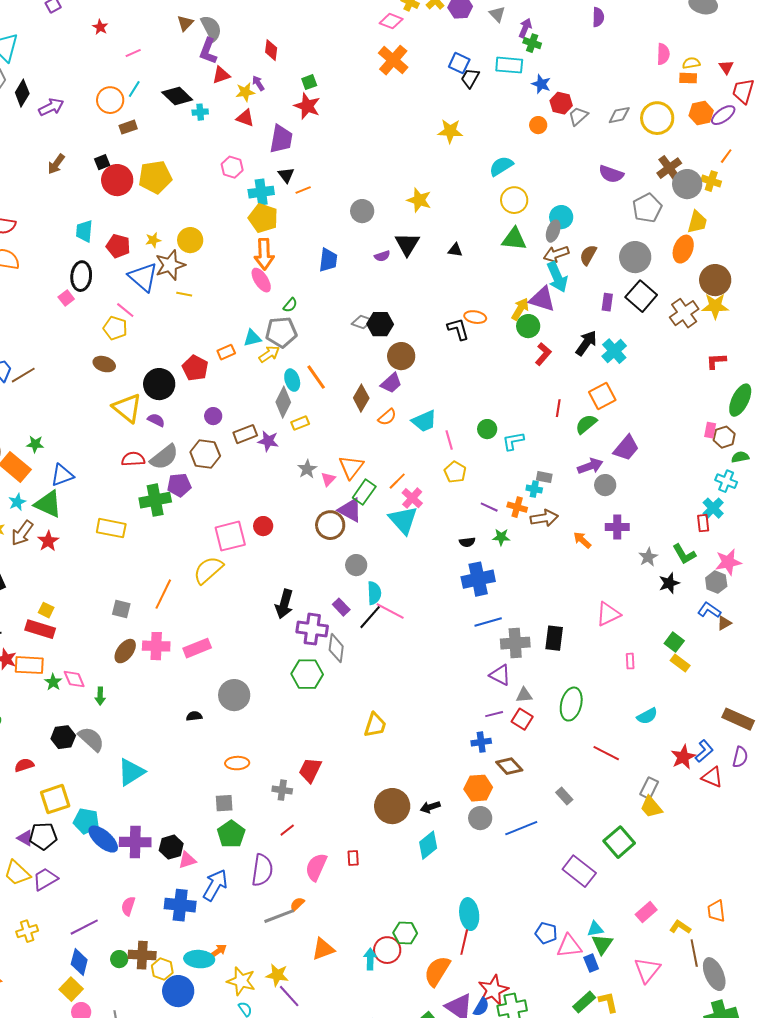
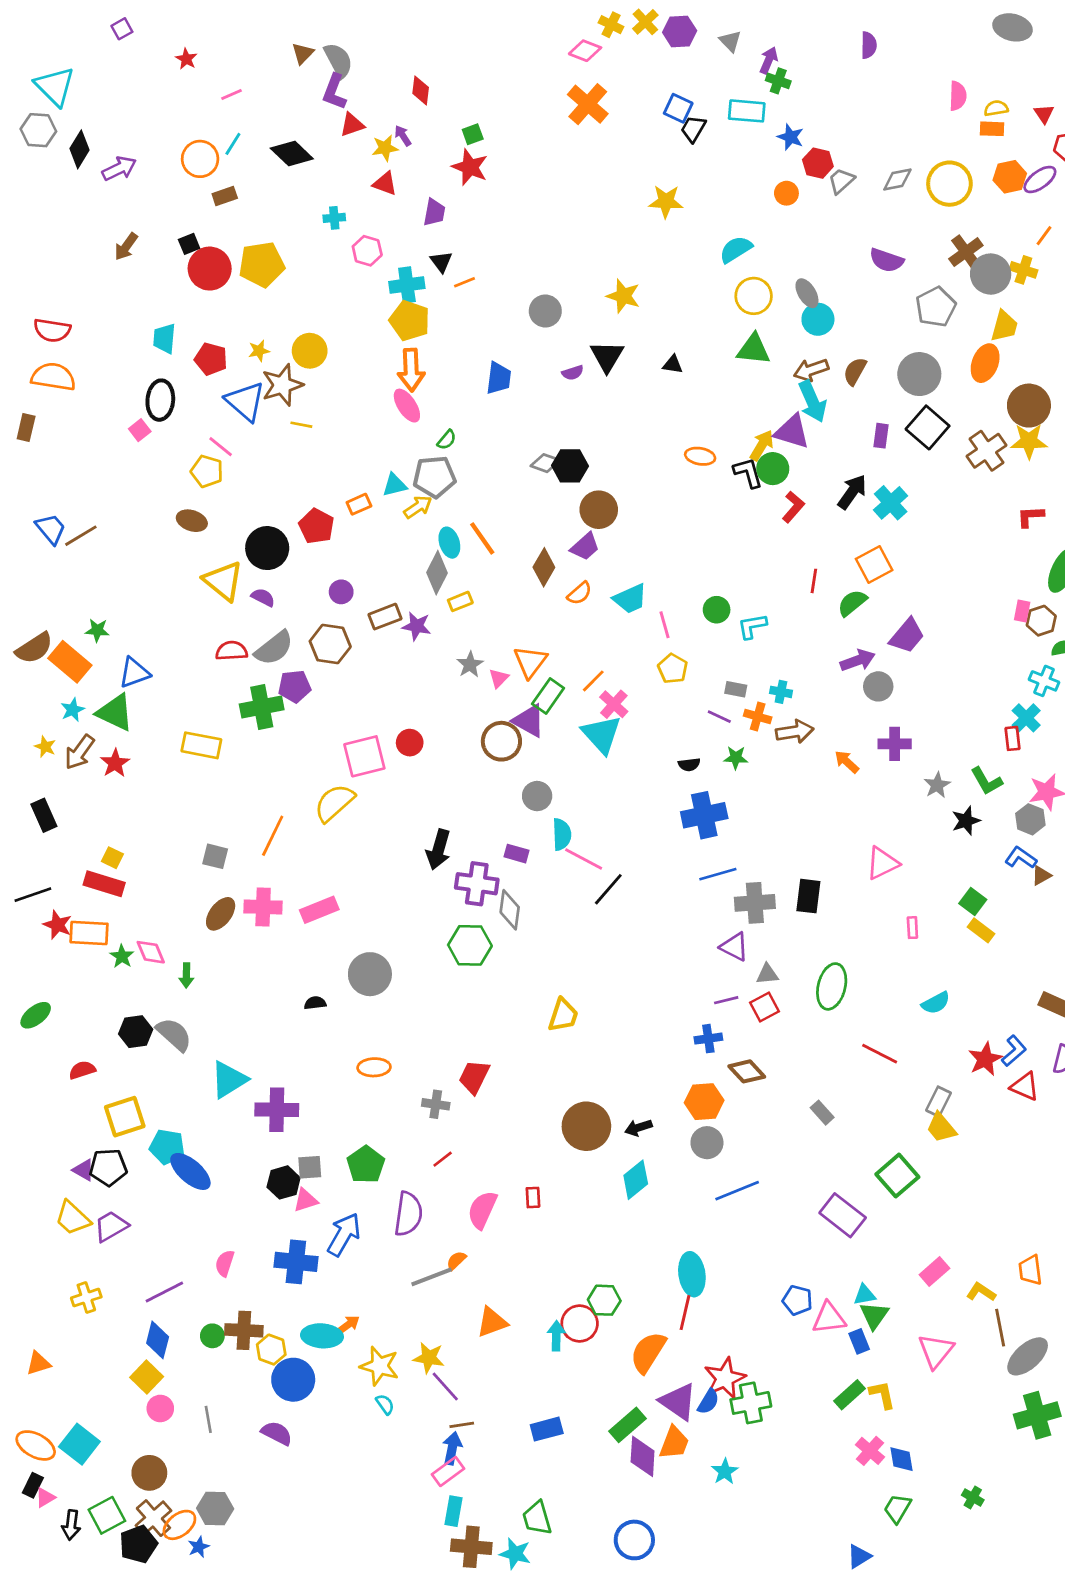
cyan cross: (200, 112) -> (334, 218), moved
purple trapezoid: (281, 139) -> (434, 212), size x0.7
gray ellipse: (553, 231) -> (807, 293), moved, turned -50
black L-shape: (458, 329) -> (748, 473), moved
gray rectangle: (544, 477) -> (736, 689), moved
purple rectangle: (341, 607) -> (517, 854), turned -30
black line: (370, 617) -> (608, 889), moved
red square: (522, 719) -> (765, 1007), turned 30
gray square: (224, 803) -> (310, 1167), moved
blue line: (521, 828) -> (737, 1191), moved
purple cross: (135, 842) -> (277, 1110), moved
gray ellipse: (714, 974) -> (1028, 1356), turned 72

